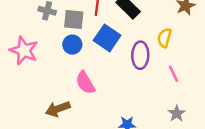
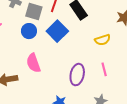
yellow semicircle: (164, 38) -> (102, 40), turned -133
purple ellipse: (140, 55) -> (77, 75), moved

